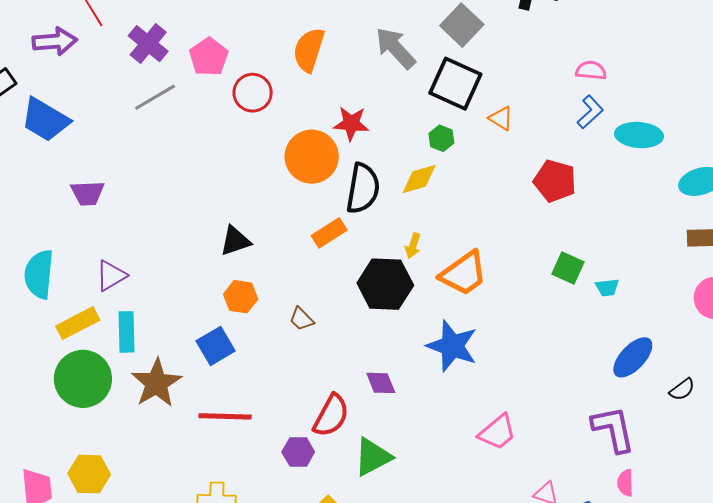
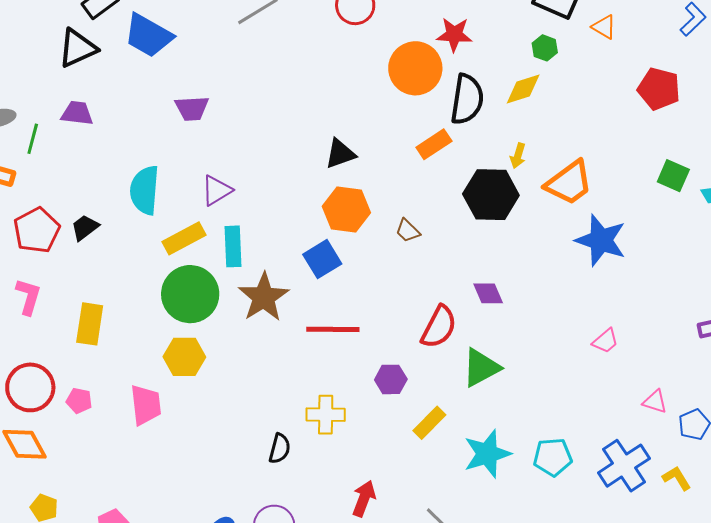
orange hexagon: (241, 297) -> (346, 209), size x1.4
blue star: (452, 346) -> (601, 240), moved
pink trapezoid: (497, 432) -> (605, 341), size x0.7
purple hexagon: (298, 452) -> (391, 379), moved
yellow hexagon: (89, 474) -> (184, 357), moved

